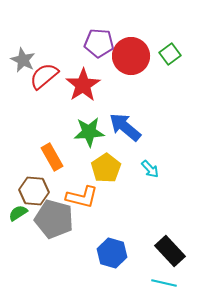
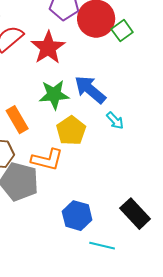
green square: (170, 54) -> (122, 31), moved
cyan arrow: (150, 169) -> (115, 121), moved
cyan line: (164, 283) -> (102, 246), moved

